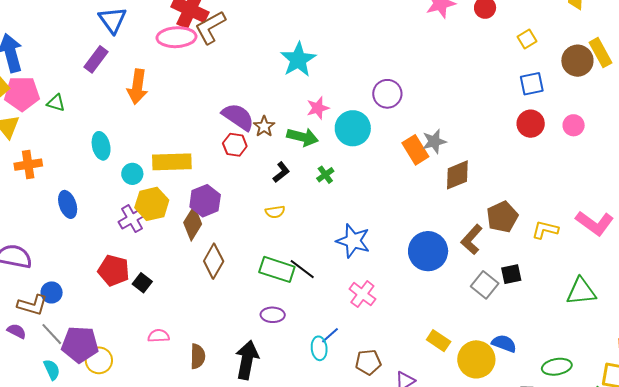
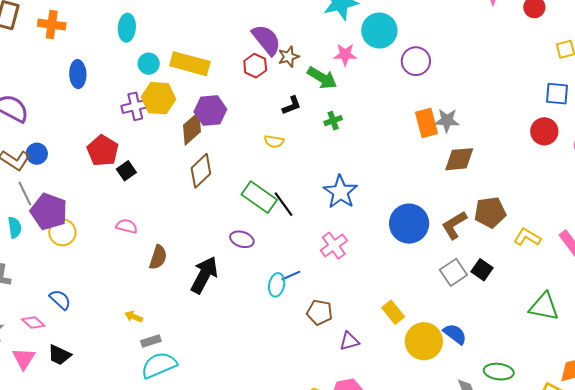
cyan circle: (353, 128) -> (379, 31), moved
black square: (511, 274) -> (482, 270), turned 30

